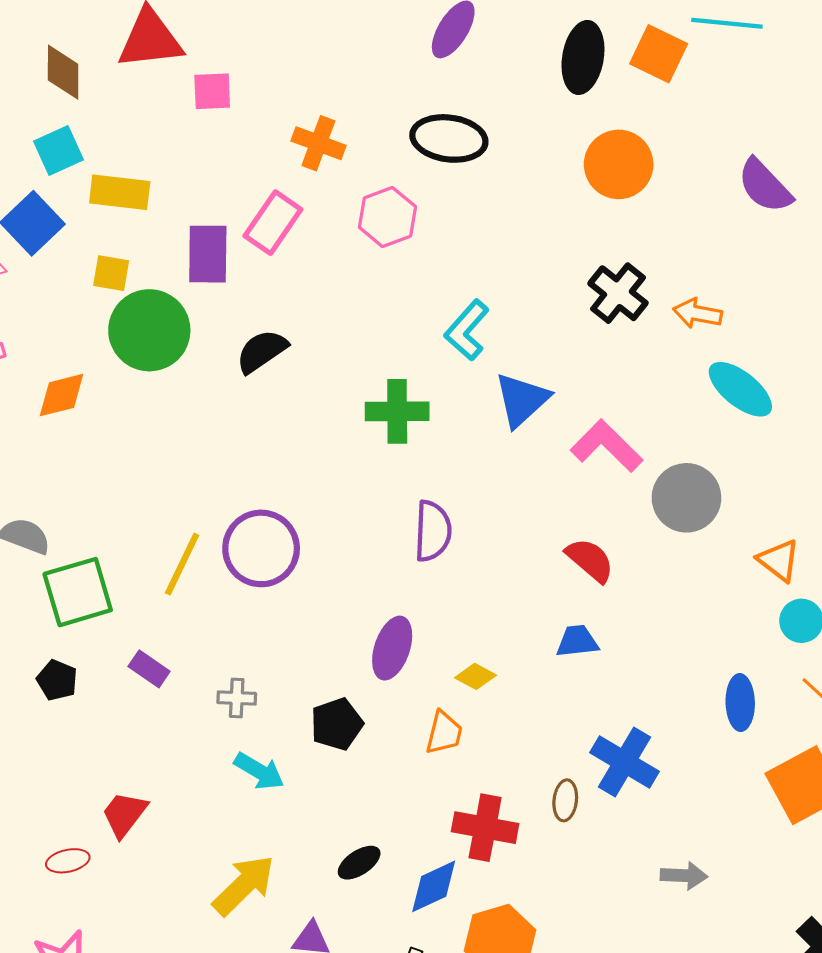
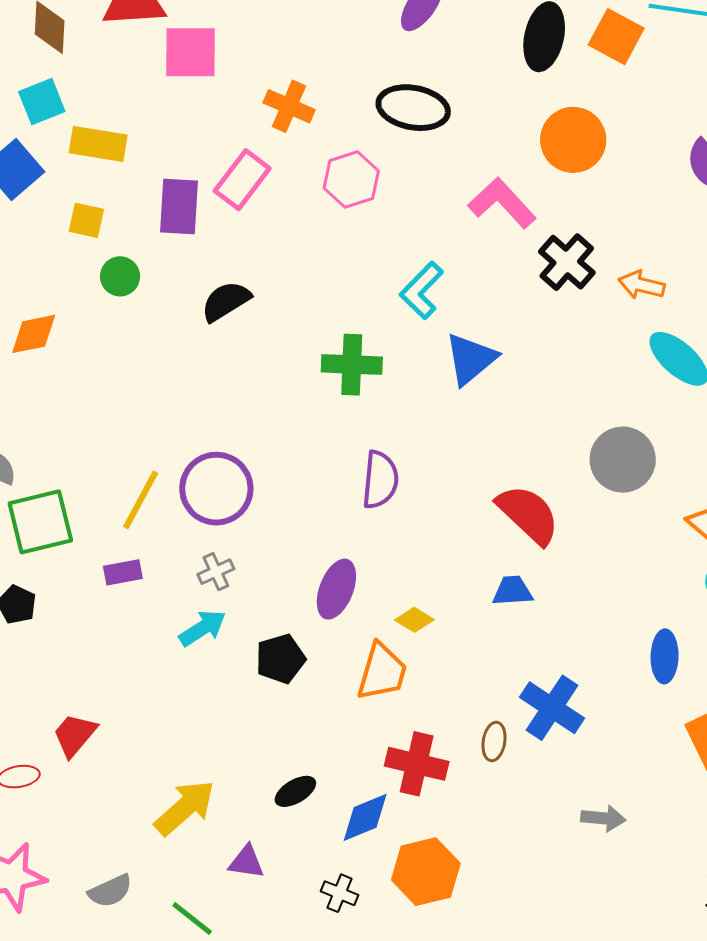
pink square: (212, 91) -> (190, 52), size x1.5
green circle: (149, 330) -> (120, 276), size x0.5
pink L-shape: (607, 446) -> (502, 203), moved
red semicircle: (590, 560) -> (528, 514), size x1.4
purple rectangle: (149, 669) -> (123, 572), moved, turned -48
gray cross: (237, 698) -> (216, 572), moved, turned -30
orange trapezoid: (444, 733) -> (382, 672), size x1.4
cyan arrow: (259, 771) -> (203, 628), moved, turned -66

